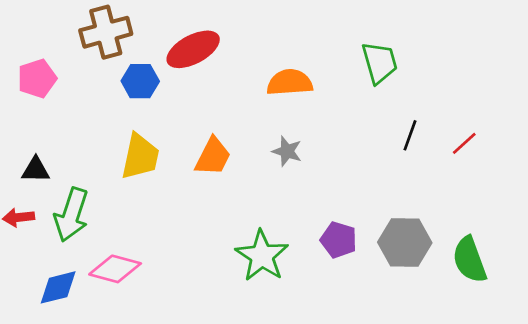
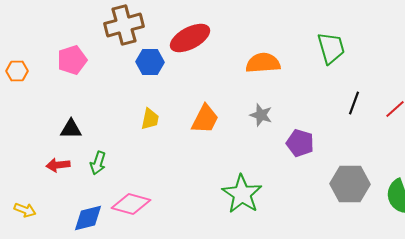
yellow trapezoid: (140, 157) -> (150, 119), size x0.6
green arrow: (71, 215) -> (98, 163), size x0.6
purple pentagon: (339, 240) -> (300, 143), moved

